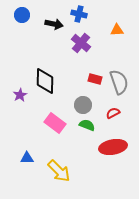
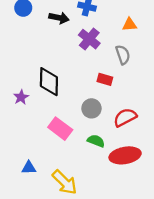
gray semicircle: (119, 82) -> (123, 55), moved, size x0.7
red semicircle: (113, 113) -> (125, 117), size x1.5
green semicircle: (87, 125) -> (96, 141), moved

